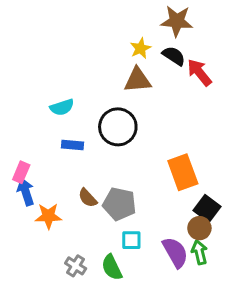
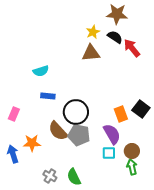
black circle: (118, 127) -> (76, 112), moved
orange rectangle: (183, 172) -> (121, 114), size x0.7
blue arrow: (26, 192) -> (13, 154), moved
brown semicircle: (88, 198) -> (58, 131), size x1.5
black square: (207, 208) -> (141, 109), moved
cyan square: (131, 240) -> (109, 153), moved
purple semicircle: (175, 252) -> (112, 134), moved

